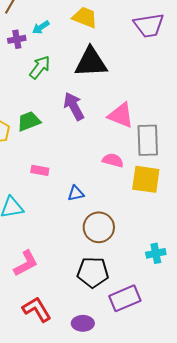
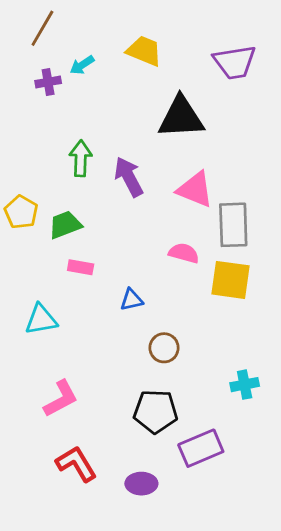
black triangle: (91, 62) -> (181, 117), moved
green arrow: (40, 67) -> (81, 158), moved, turned -35
green trapezoid: (29, 121) -> (65, 225), moved
brown circle: (99, 227) -> (164, 348), size x0.7

